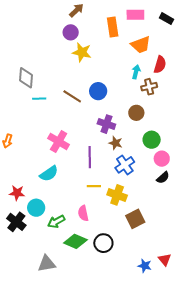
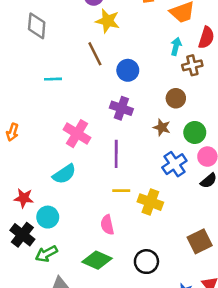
gray diamond: (26, 78) -> (37, 26), moved
brown line: (72, 96) -> (95, 54), moved, turned 30
purple cross: (106, 124) -> (121, 108), moved
brown star: (116, 143) -> (162, 127), moved
blue cross: (125, 165) -> (174, 164), moved
brown square: (135, 219) -> (200, 241), moved
green arrow: (56, 222) -> (46, 254), moved
black circle: (103, 243) -> (146, 262), moved

